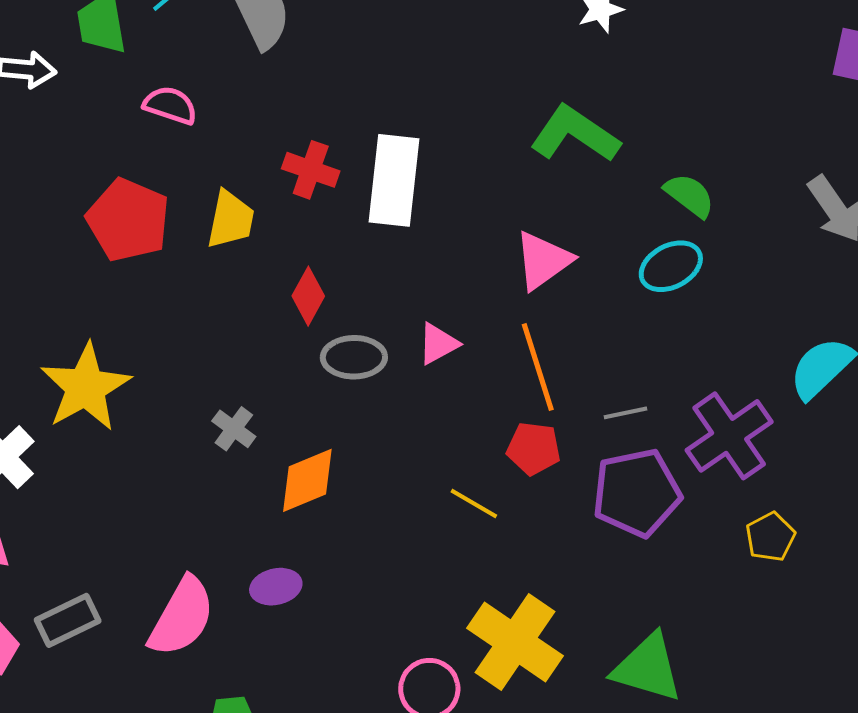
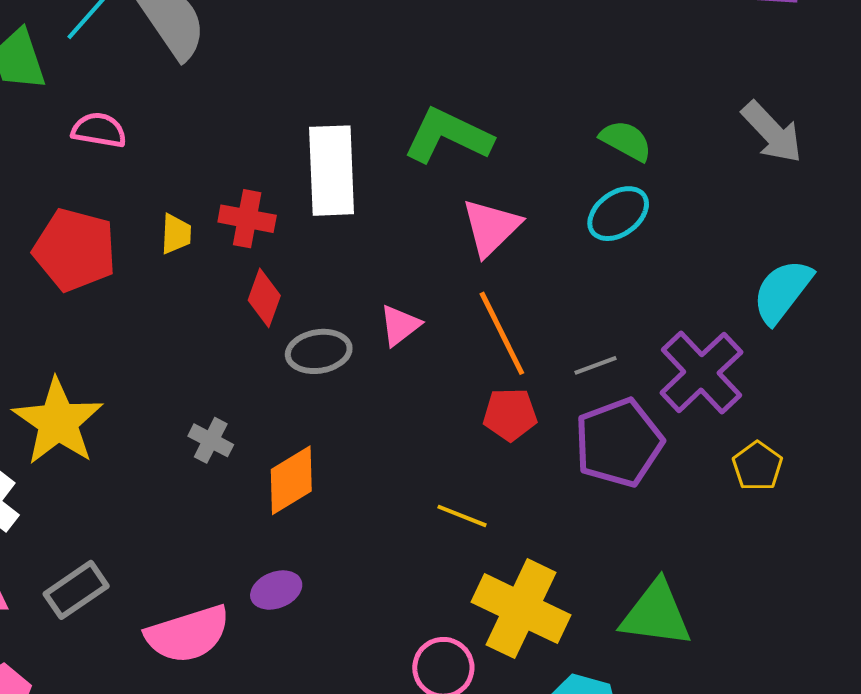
green L-shape: (575, 134) -> (448, 136), moved
red cross: (311, 170) -> (247, 219), moved
yellow trapezoid: (231, 219) -> (176, 234), size x0.7
yellow line: (474, 504) -> (462, 516), moved
pink semicircle: (182, 617) -> (188, 634), turned 52
gray rectangle: (68, 620) -> (76, 590), moved

